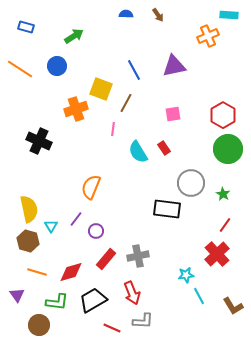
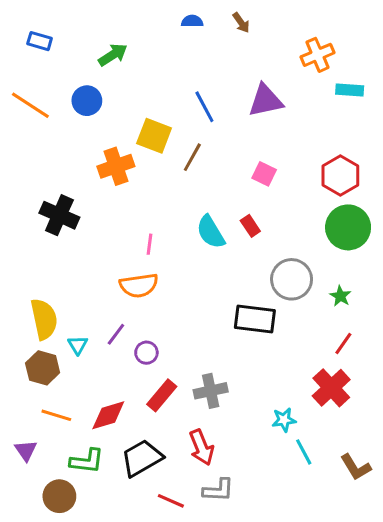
cyan rectangle: (229, 15) -> (350, 90), moved
pink square: (173, 114) -> (264, 174), turned 35
pink line: (113, 129) -> (149, 244), moved
orange semicircle: (91, 187) -> (139, 285), turned -120

